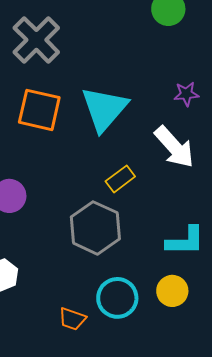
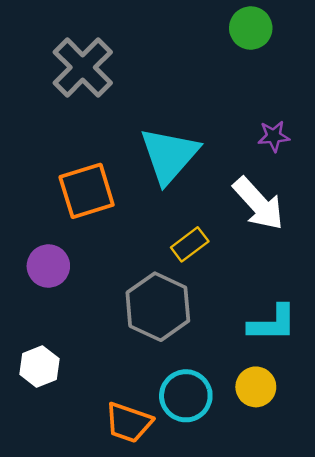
orange square: (39, 110) -> (87, 191), moved, turned -30
orange trapezoid: (72, 319) -> (129, 423), size x1.4

